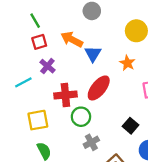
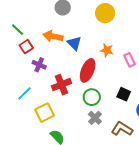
orange star: (127, 63) -> (107, 50), moved
cyan line: (23, 82) -> (24, 93), moved
green circle: (81, 117) -> (92, 97), moved

